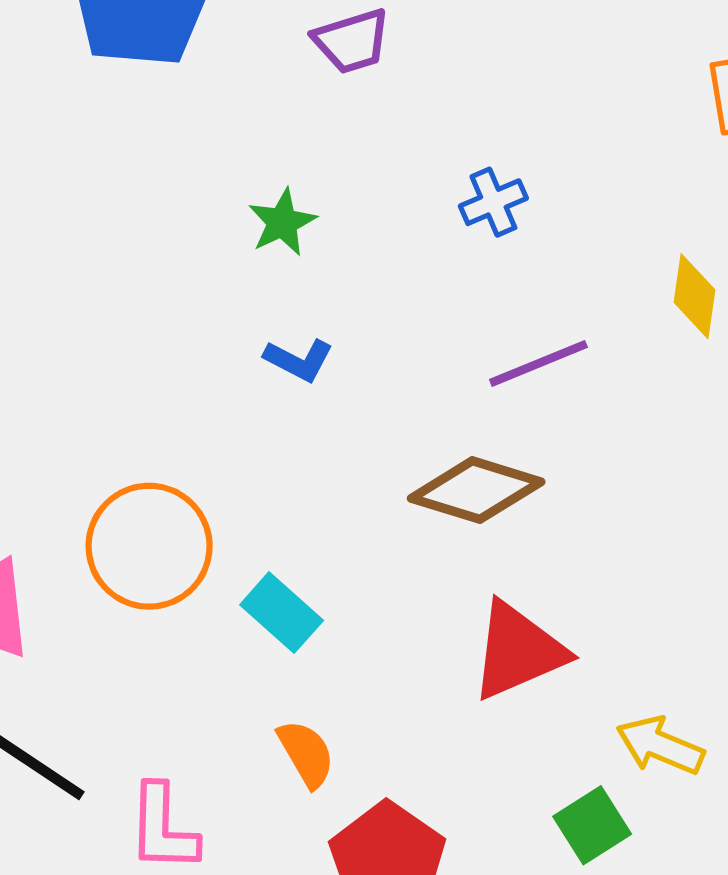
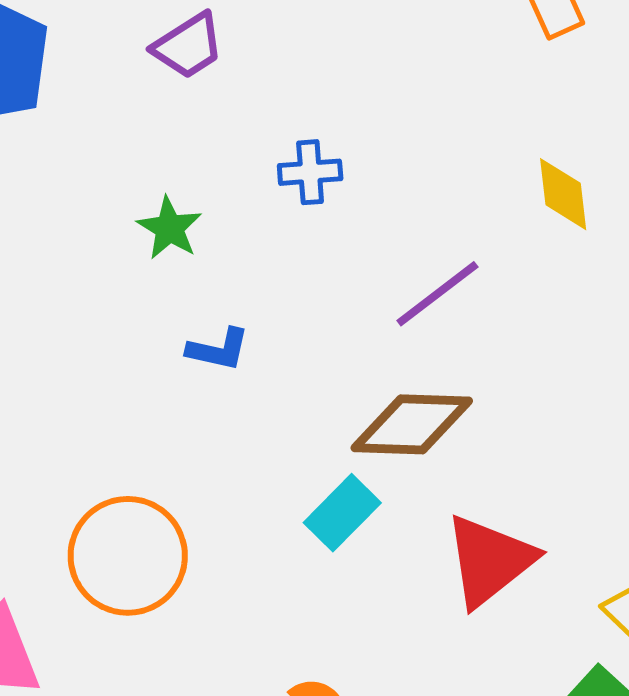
blue cross: (493, 202) -> (310, 172), moved, turned 34
cyan rectangle: (282, 613) -> (342, 513), moved, turned -72

